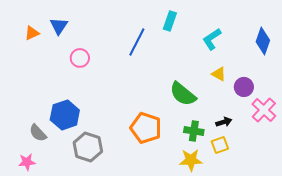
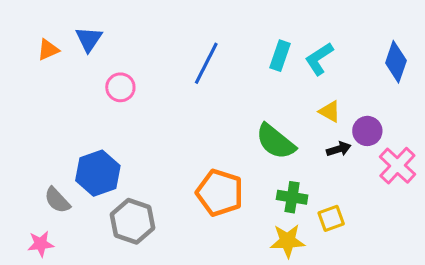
cyan rectangle: (170, 21) -> (280, 56), moved
black arrow: (224, 122) -> (339, 149), moved

